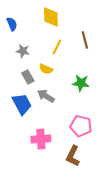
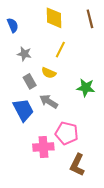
brown line: (85, 40) -> (90, 19), moved
pink pentagon: (81, 126) -> (67, 133), moved

